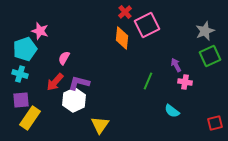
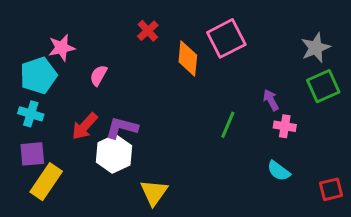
red cross: (125, 12) -> (148, 31), moved
pink star: (40, 31) -> (62, 48), turned -30
pink semicircle: (64, 58) -> (99, 75), moved
cyan semicircle: (172, 111) -> (279, 171), moved

